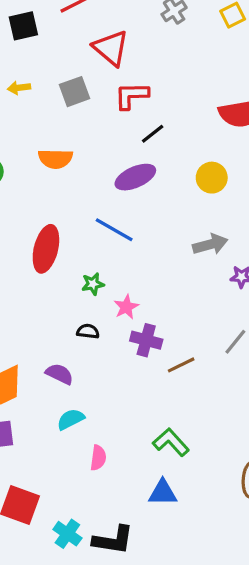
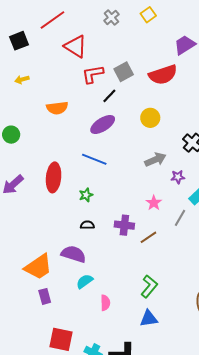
gray square: (74, 92) -> (124, 72), moved
orange semicircle: (55, 159) -> (57, 108), moved
pink star: (126, 307) -> (154, 203), moved
purple semicircle: (59, 374) -> (73, 254), size x1.4
green L-shape: (171, 442) -> (149, 286), turned 90

